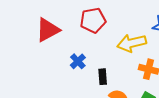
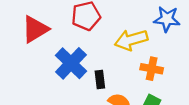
blue cross: (78, 61) -> (71, 63), size x1.8

